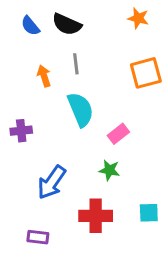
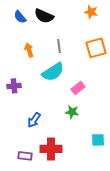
gray line: (76, 64) -> (59, 46), moved
cyan semicircle: (80, 109) -> (53, 72), turned 80
blue arrow: (52, 182) -> (34, 120), size x0.7
red cross: (96, 216) -> (51, 149), moved

